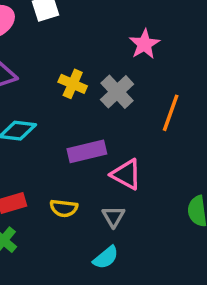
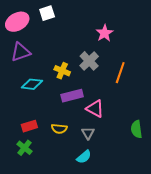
yellow cross: (73, 84) -> (62, 71), moved

